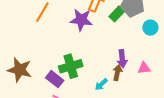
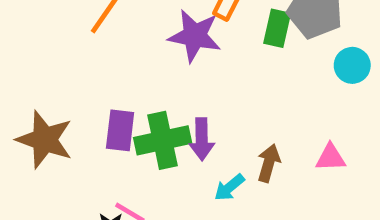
green rectangle: (117, 14) -> (277, 28), turned -35
purple arrow: (122, 59) -> (202, 139), moved
purple rectangle: (55, 79) -> (120, 130), moved, turned 54

